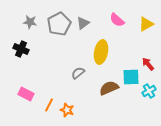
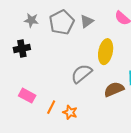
black cross: (21, 49) -> (22, 48), turned -35
gray semicircle: (78, 73) -> (82, 74), size x1.5

